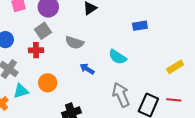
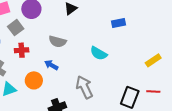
gray square: (43, 31) -> (16, 28), moved
blue arrow: (87, 69) -> (51, 65), moved
gray arrow: (121, 95) -> (84, 87), moved

